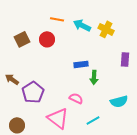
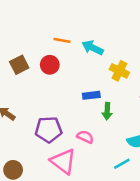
yellow cross: (106, 29) -> (119, 71), moved
purple pentagon: (33, 92) -> (49, 130), moved, turned 30
cyan line: (93, 120) -> (122, 164), moved

